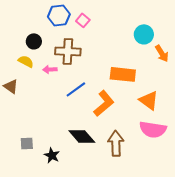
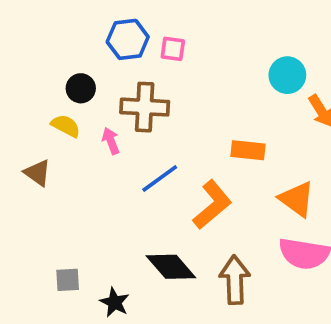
pink square: (83, 20) -> (173, 49), turned -32
pink arrow: (50, 69) -> (111, 141), turned 72
orange rectangle: (123, 74) -> (248, 150), size x0.7

